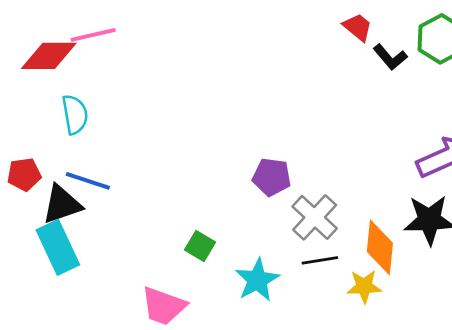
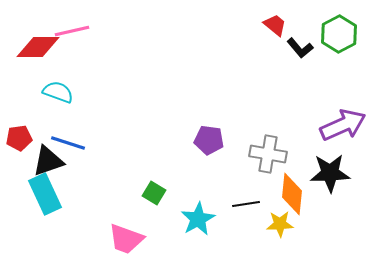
cyan semicircle: (75, 114) -> (58, 92), turned -60
gray cross: (315, 217) -> (268, 154), moved, turned -33

